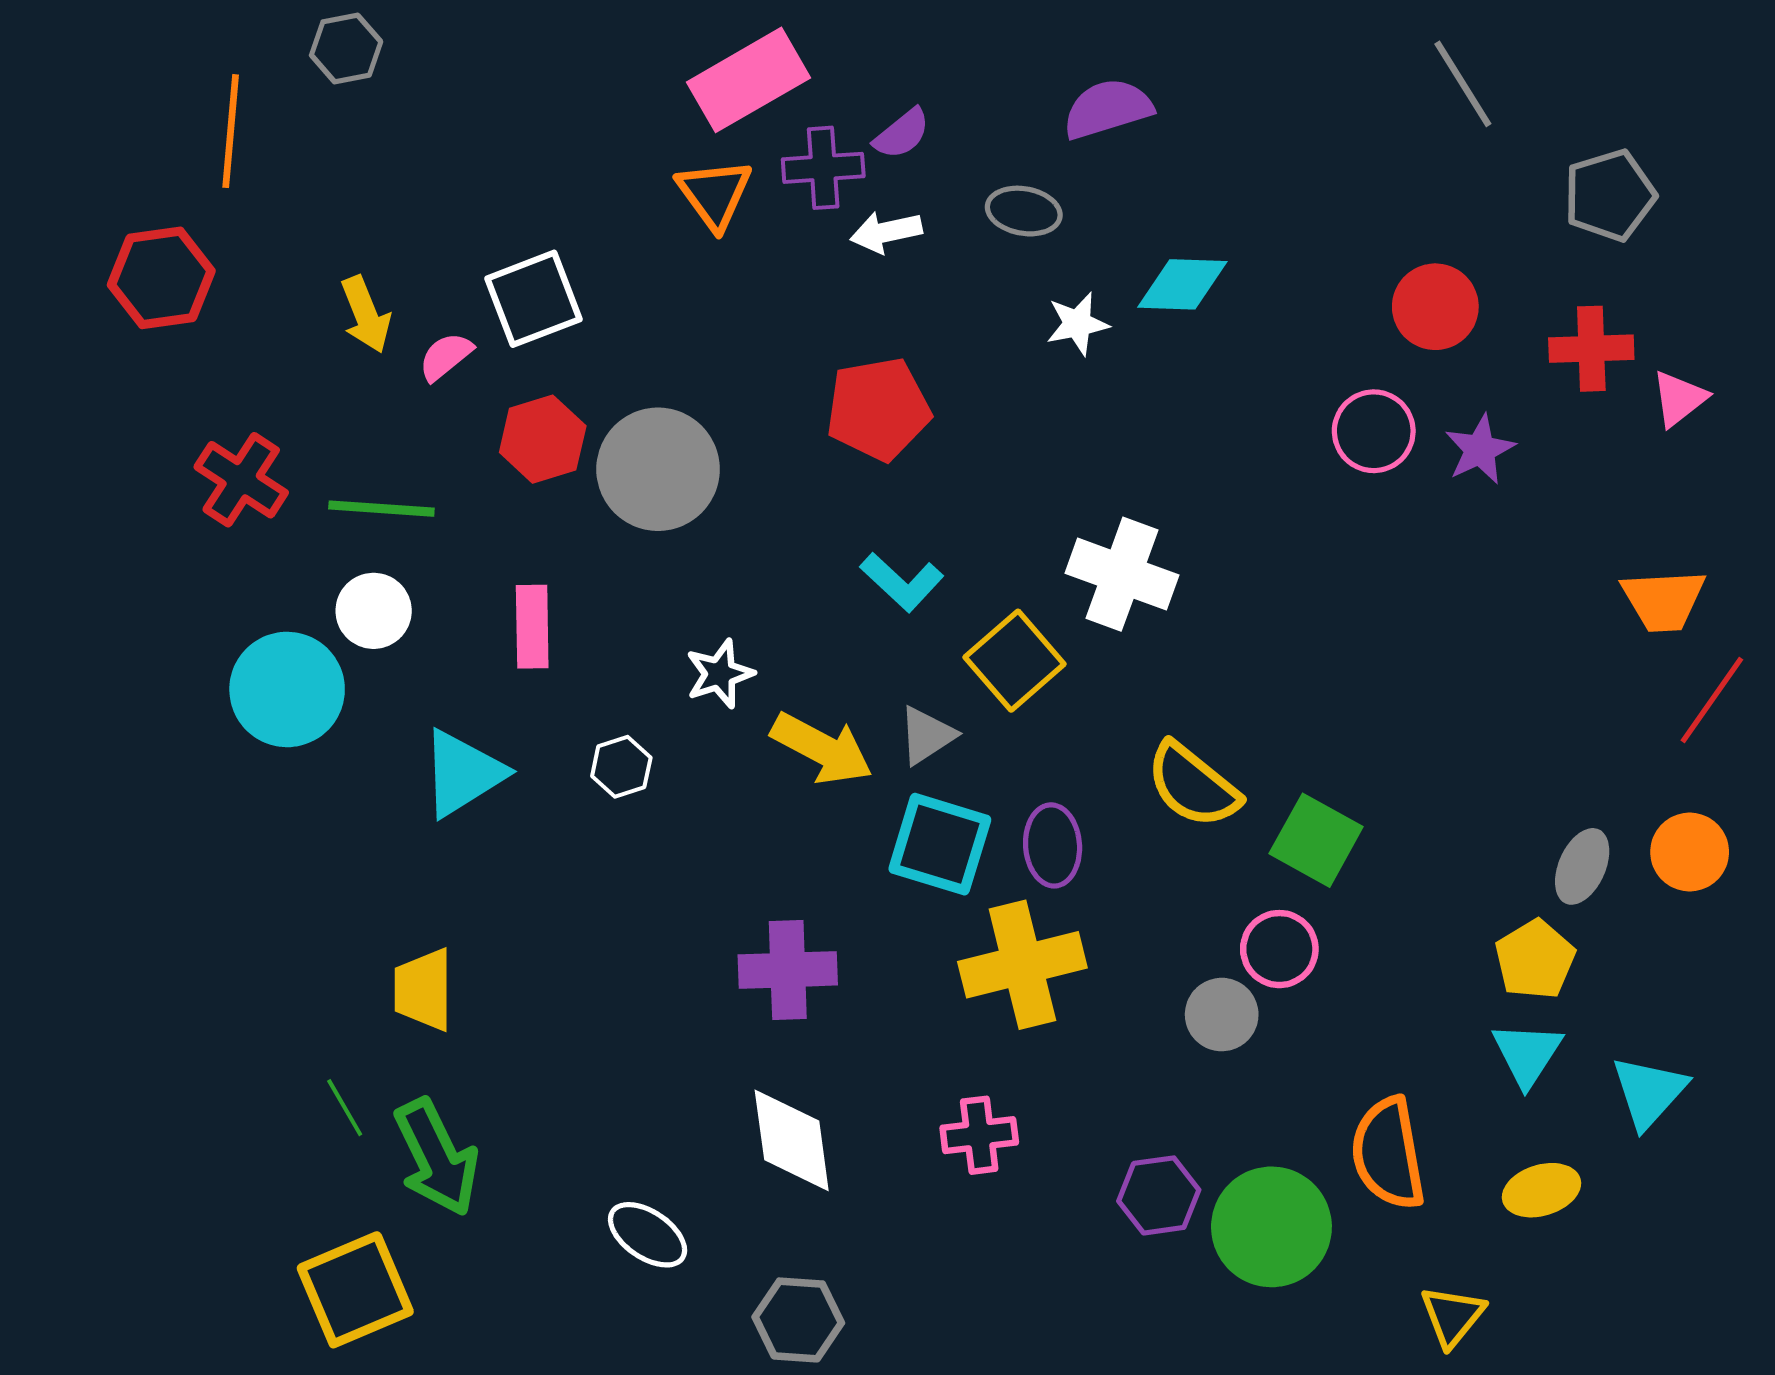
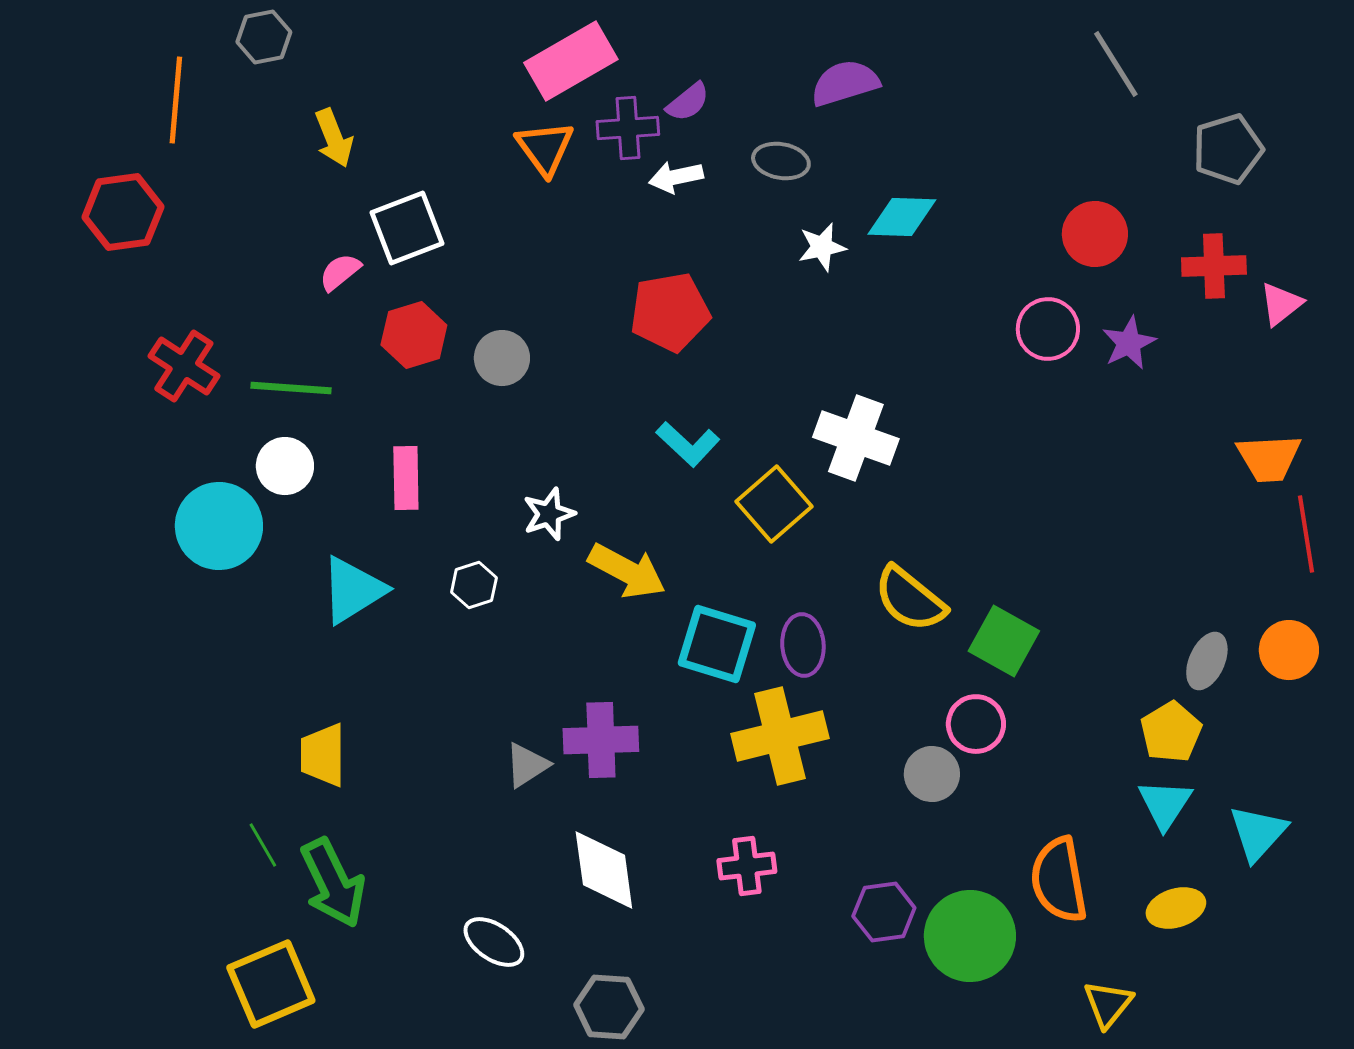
yellow arrow: (366, 315) -> (334, 138), moved
gray circle: (658, 469) -> (502, 358), size x0.6
red line: (1712, 700) -> (1306, 534), turned -44
gray triangle: (927, 735) -> (527, 765), moved

